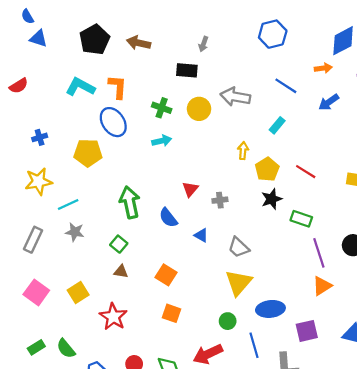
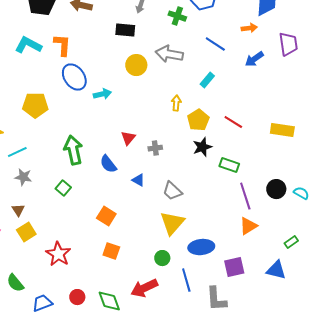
green cross: (162, 108) -> (177, 16), moved
blue ellipse: (113, 122) -> (74, 77), moved
brown triangle: (121, 272) -> (18, 210), moved, turned 48

